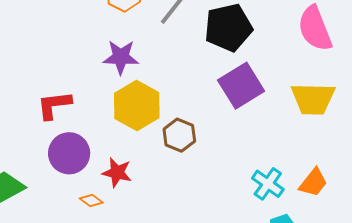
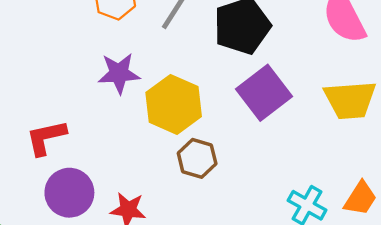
yellow hexagon: (137, 105) -> (174, 104), moved

